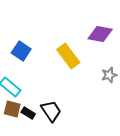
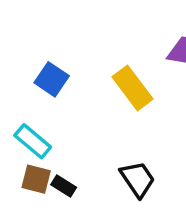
black trapezoid: (51, 111) -> (138, 179), moved

